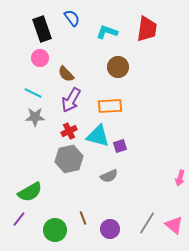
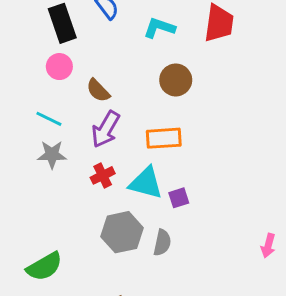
gray hexagon: (69, 159) -> (122, 232), moved
gray semicircle: (109, 176) -> (162, 243), turned -54

